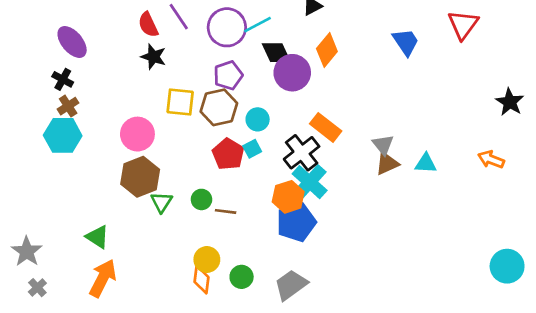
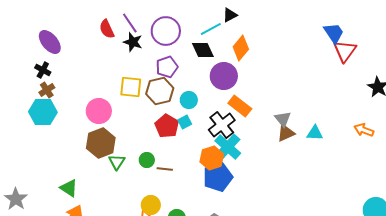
cyan line: (258, 25) -> (211, 29), moved
red triangle: (463, 25) -> (345, 51), moved
blue trapezoid: (406, 42) -> (334, 33), moved
black star: (153, 57) -> (133, 42), moved
purple circle: (292, 73) -> (224, 76), moved

